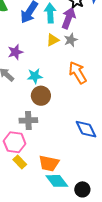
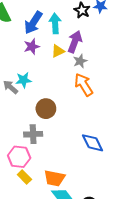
purple arrow: (68, 18) -> (75, 42), moved
gray star: (71, 40) -> (80, 61), moved
purple star: (15, 52) -> (32, 47), moved
cyan star: (35, 76) -> (23, 80), moved

